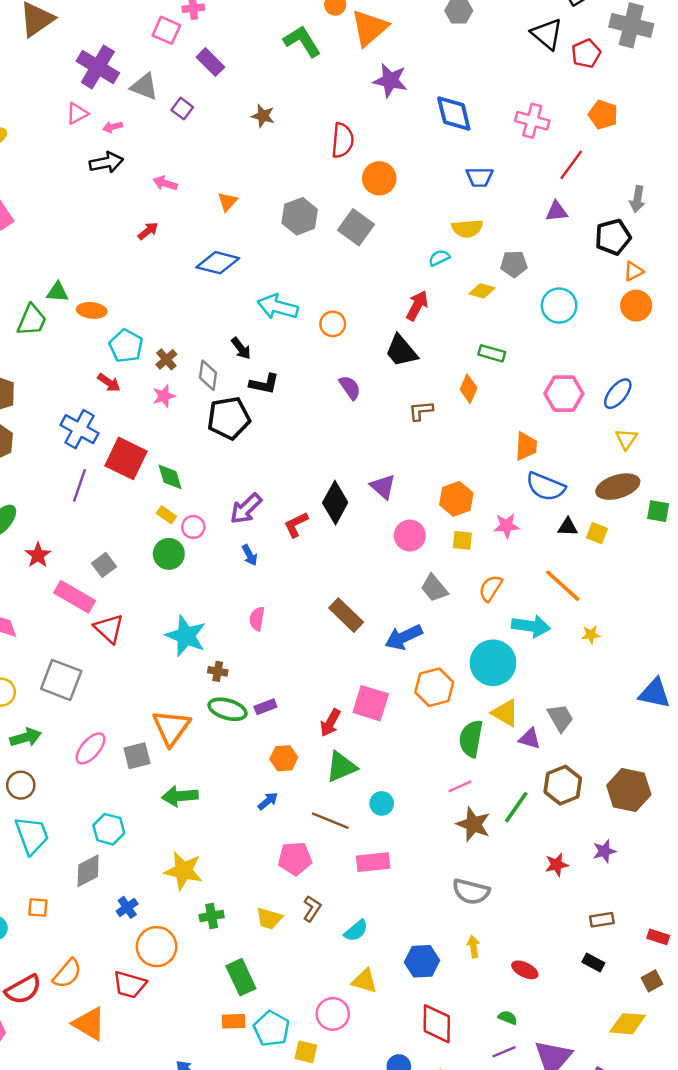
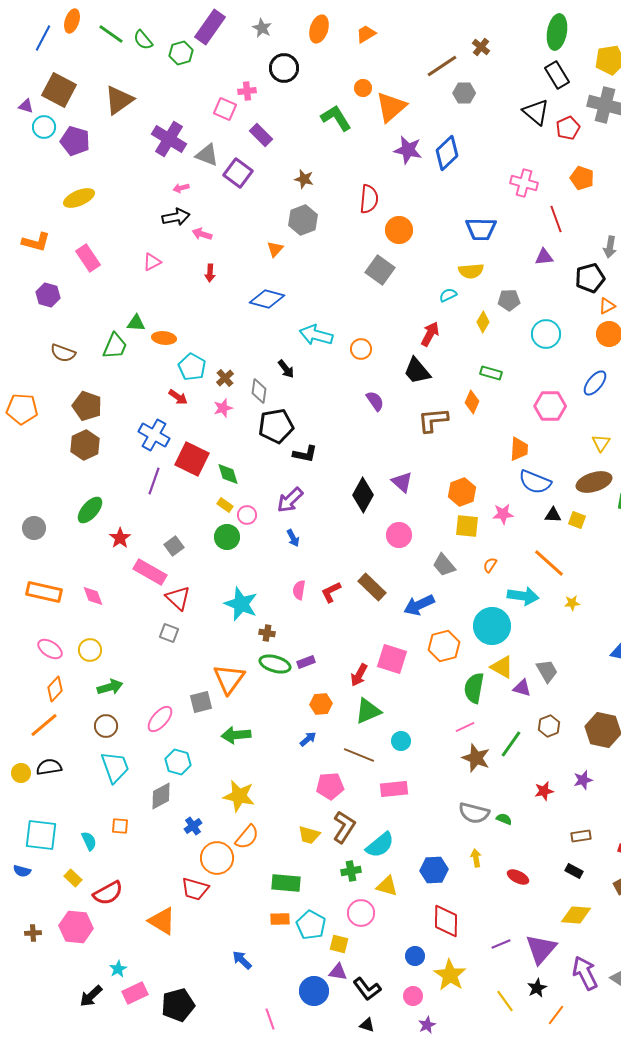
purple square: (182, 109) -> (238, 173), size x1.6
pink triangle: (77, 113) -> (152, 262), moved
blue diamond: (454, 113) -> (447, 153), moved, turned 60
red line: (571, 165) -> (556, 219), turned -56
blue trapezoid: (480, 177) -> (481, 229), size x1.4
pink arrow: (165, 183) -> (202, 234), moved
gray hexagon: (300, 216) -> (303, 220), moved
red arrow: (148, 231) -> (210, 273), turned 132
yellow diamond: (482, 291) -> (483, 322), turned -75
black L-shape: (264, 384) -> (305, 454), moved
blue ellipse: (618, 394) -> (595, 383), moved
brown L-shape: (421, 411) -> (433, 420), size x1.5
red L-shape: (296, 525) -> (331, 592), moved
pink circle: (410, 536) -> (399, 535), moved
yellow square: (462, 540) -> (467, 526), size x1.4
orange semicircle: (491, 588) -> (490, 565), size x0.7
gray square: (61, 680) -> (169, 633), moved, size x0.6
pink ellipse: (91, 748) -> (160, 719), moved
brown hexagon: (563, 785) -> (549, 726), size x0.7
brown L-shape: (312, 909) -> (344, 827), size x1.5
green cross: (212, 916) -> (351, 871), moved
cyan semicircle: (356, 931) -> (380, 845), size x1.4
orange semicircle: (67, 974) -> (247, 837), moved
green rectangle: (241, 977) -> (286, 883), turned -60
green semicircle: (508, 1018) -> (504, 819), moved
yellow diamond: (628, 1024) -> (576, 915), moved

